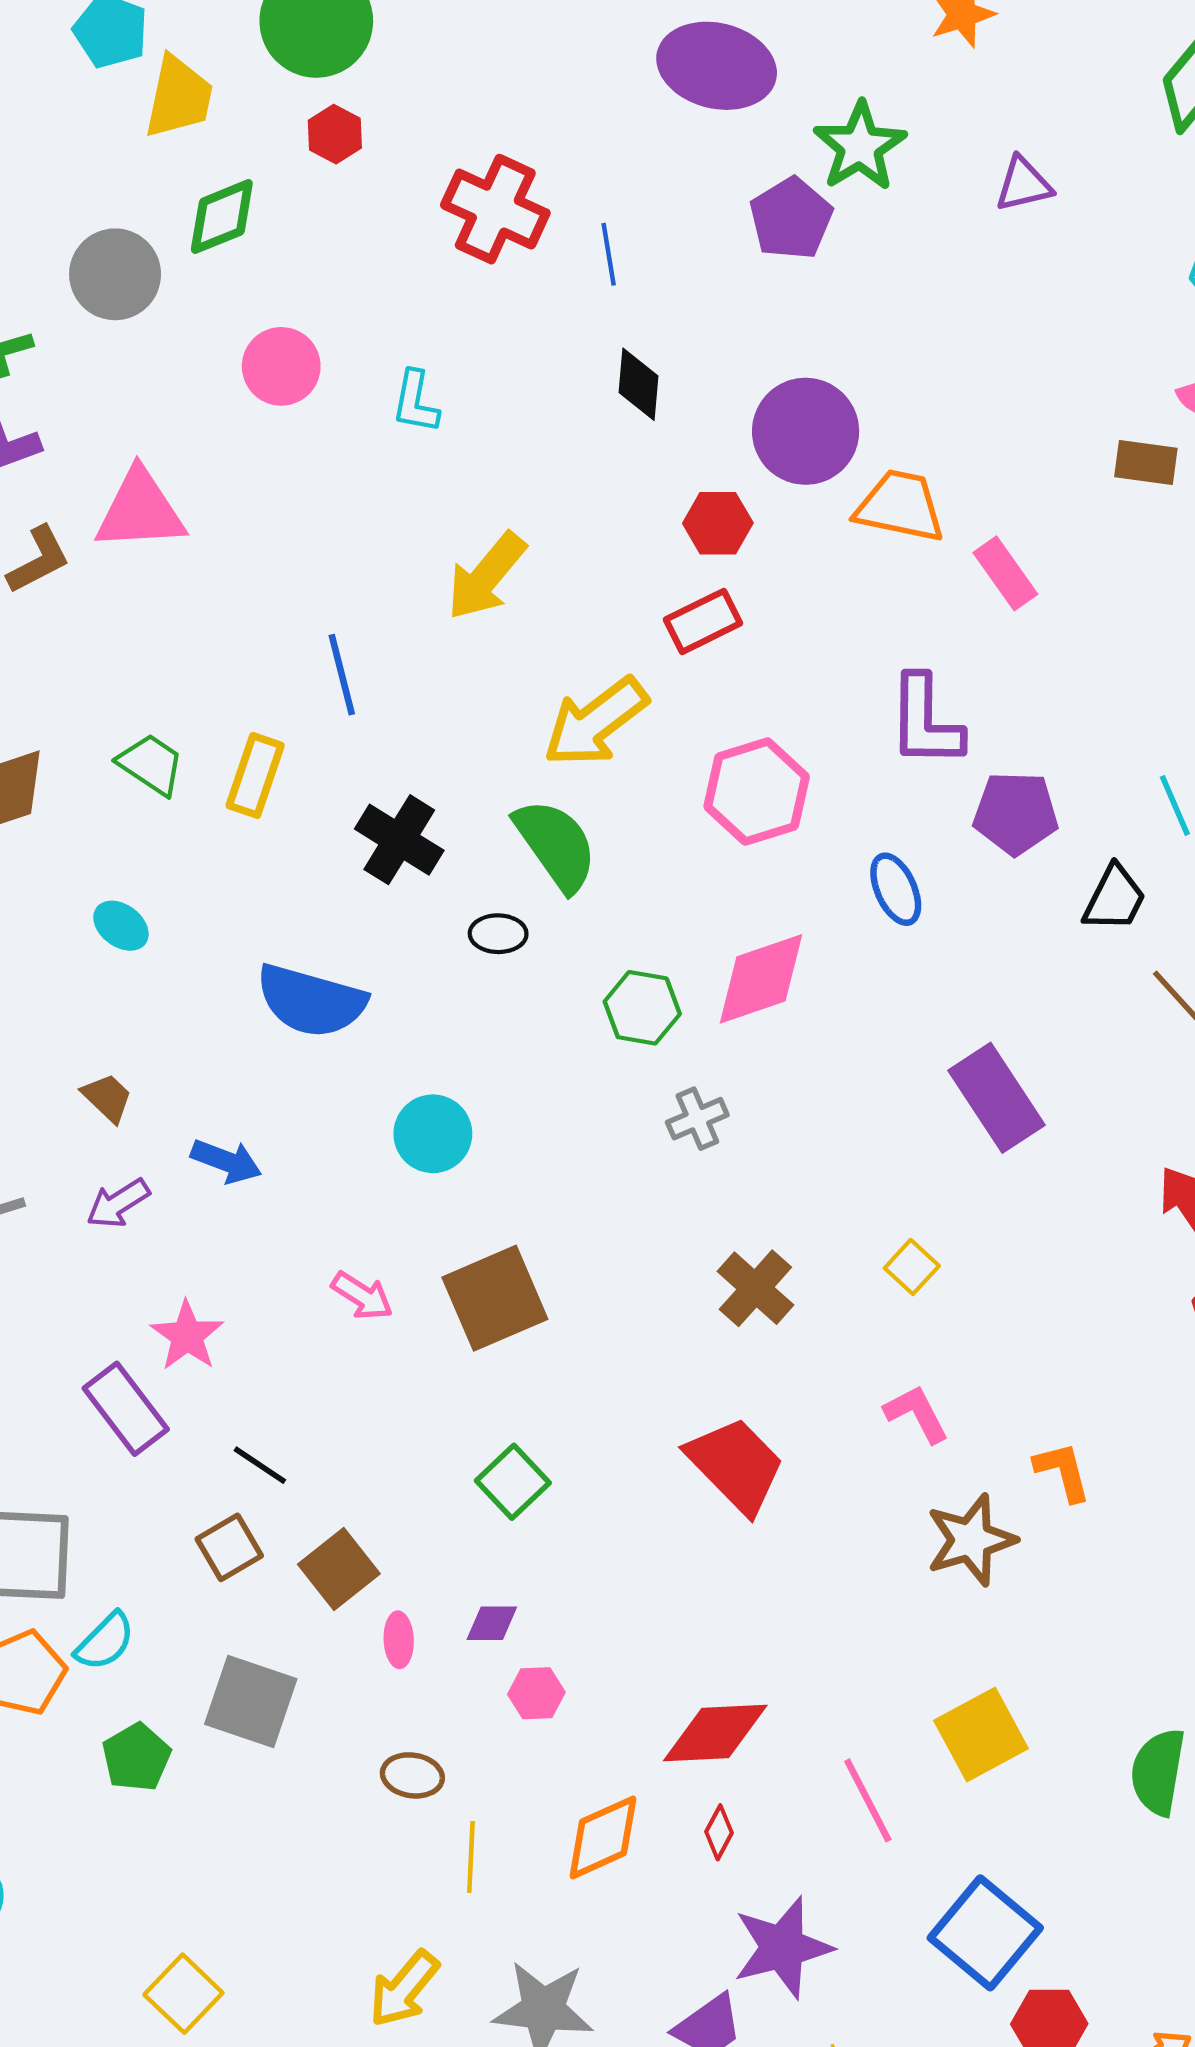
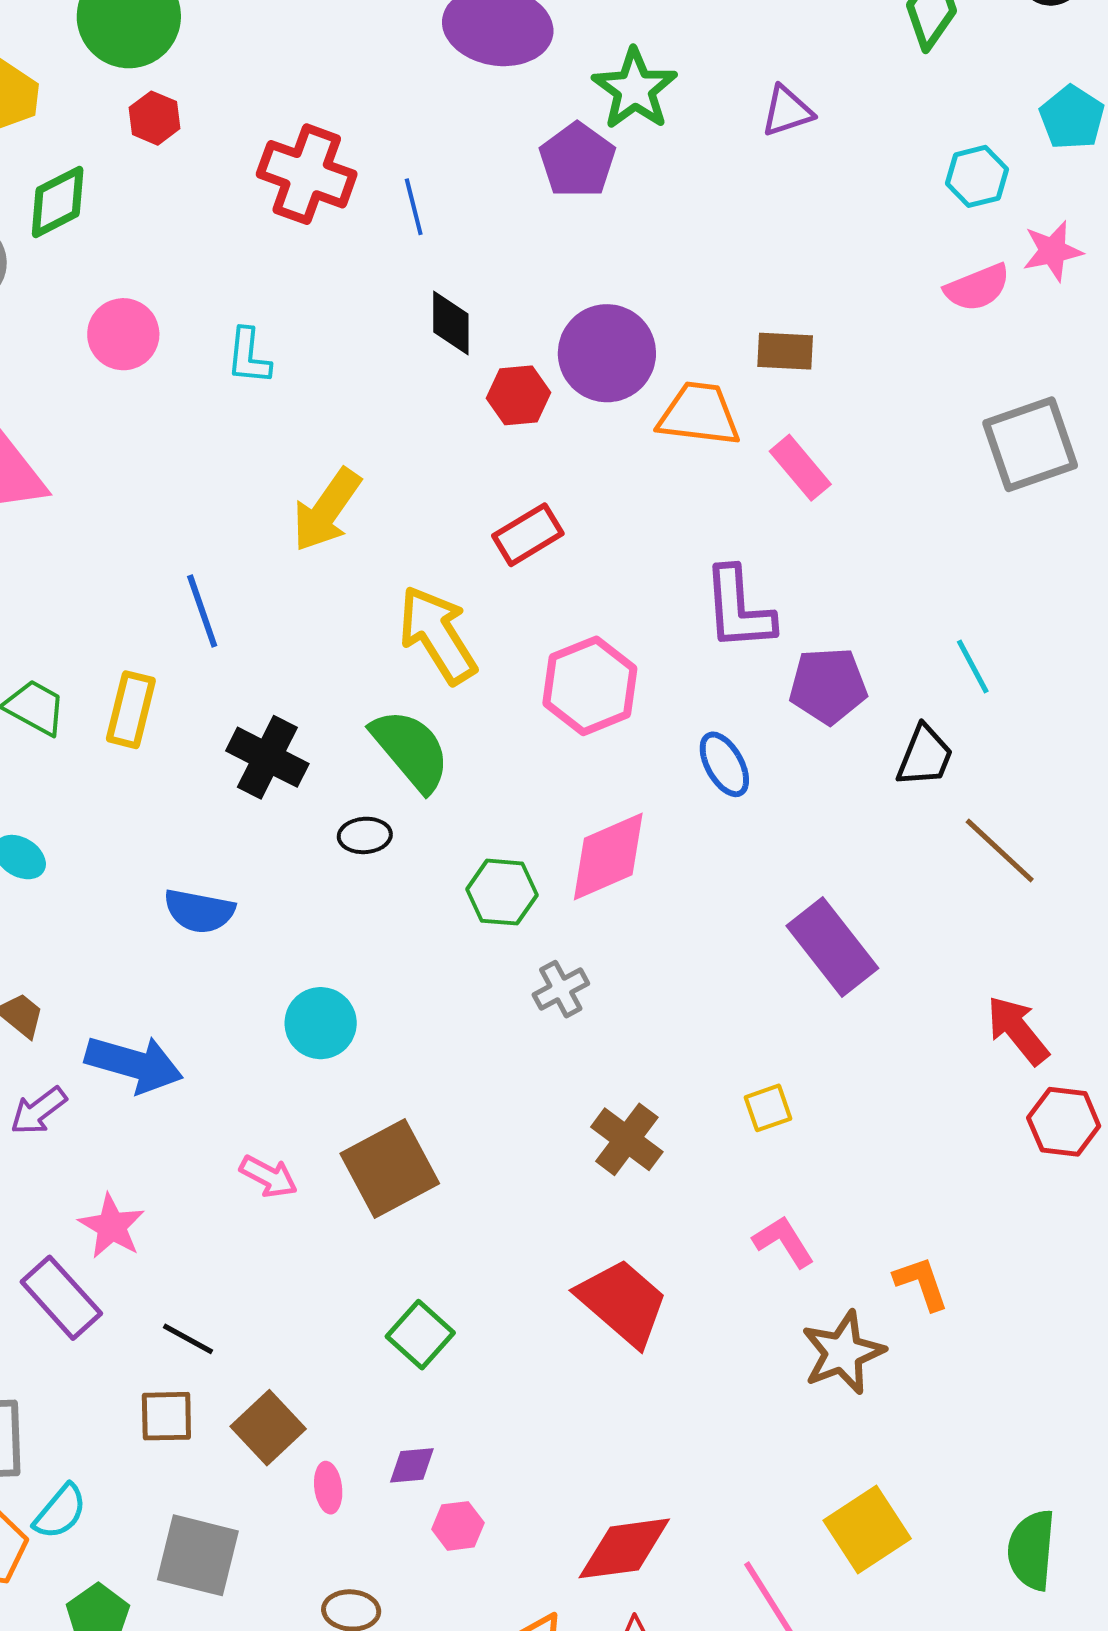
brown rectangle: (1146, 462) -> (785, 351), moved
red hexagon: (718, 523) -> (518, 395), moved
yellow arrow: (596, 722) -> (438, 635), turned 100
blue semicircle: (311, 1001) -> (199, 911), size x0.7
blue arrow: (226, 1161) -> (134, 1064), size x1.5
yellow square: (912, 1267) -> (768, 1108), turned 33
brown square: (229, 1547) -> (166, 1416), turned 34

